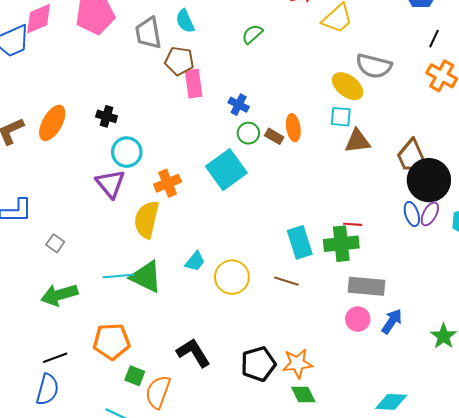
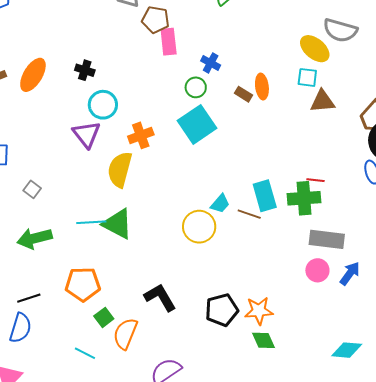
green circle: (248, 133) -> (196, 87), moved
cyan trapezoid: (195, 261) -> (220, 204), moved
brown line: (286, 281) -> (249, 214), moved
green square: (135, 376) -> (104, 317), turned 30

